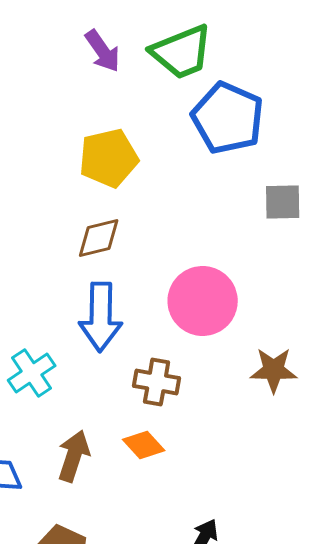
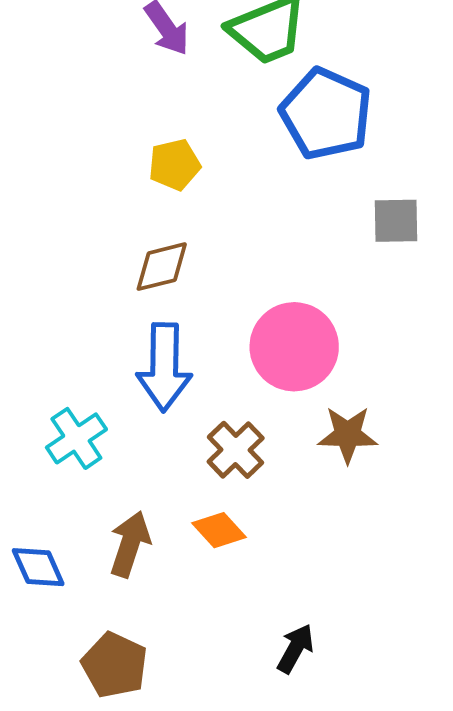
yellow pentagon: (109, 158) -> (174, 165), size x0.7
brown star: (274, 370) -> (348, 435), moved
brown cross: (157, 382) -> (236, 450), turned 36

